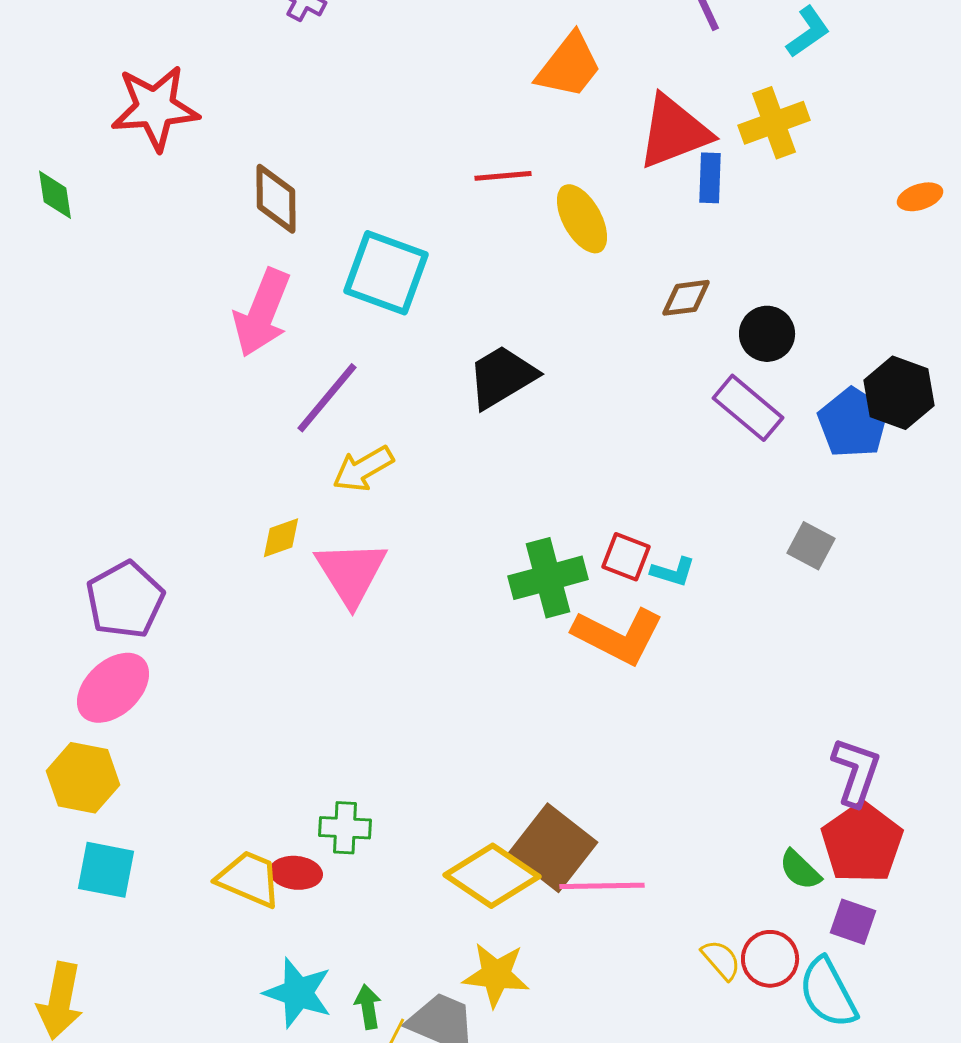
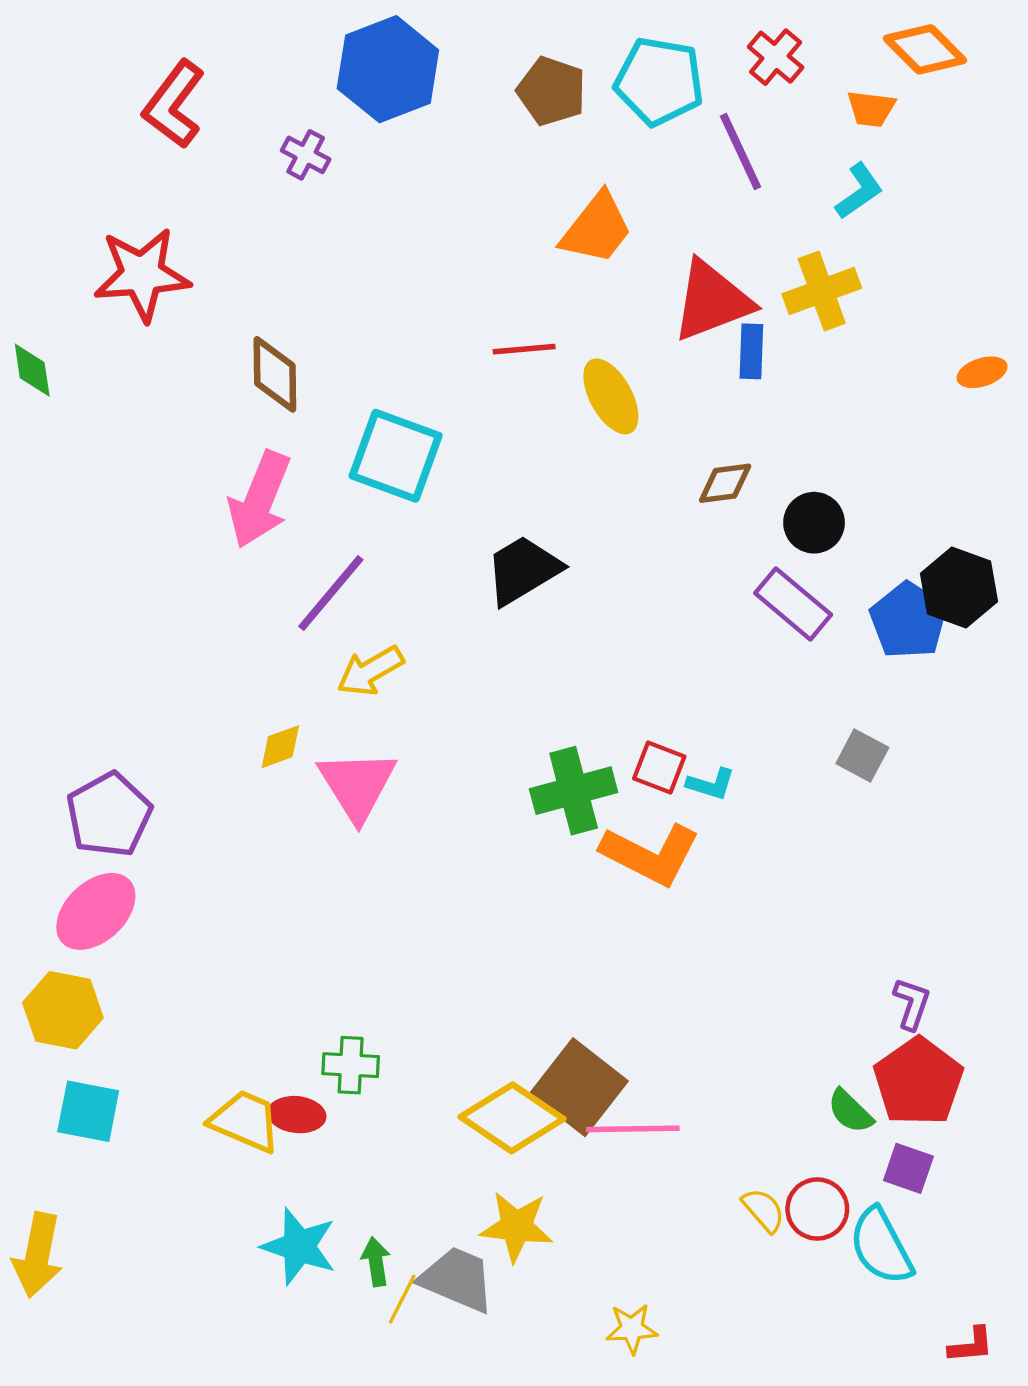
purple L-shape: (856, 772) -> (912, 1004), size x0.7

